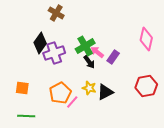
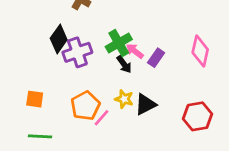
pink diamond: (146, 39) -> (200, 51), moved
red hexagon: (146, 86) -> (197, 116), moved

